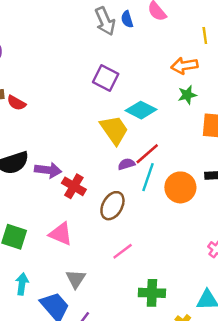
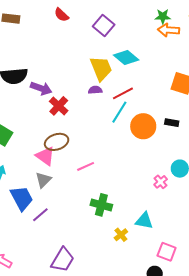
green star: (187, 95) -> (163, 17), moved
red semicircle: (16, 103) -> (61, 15), moved
purple semicircle: (126, 164) -> (95, 90), moved
brown ellipse: (112, 206) -> (57, 142), moved, turned 30
pink triangle: (61, 234) -> (45, 156), moved

